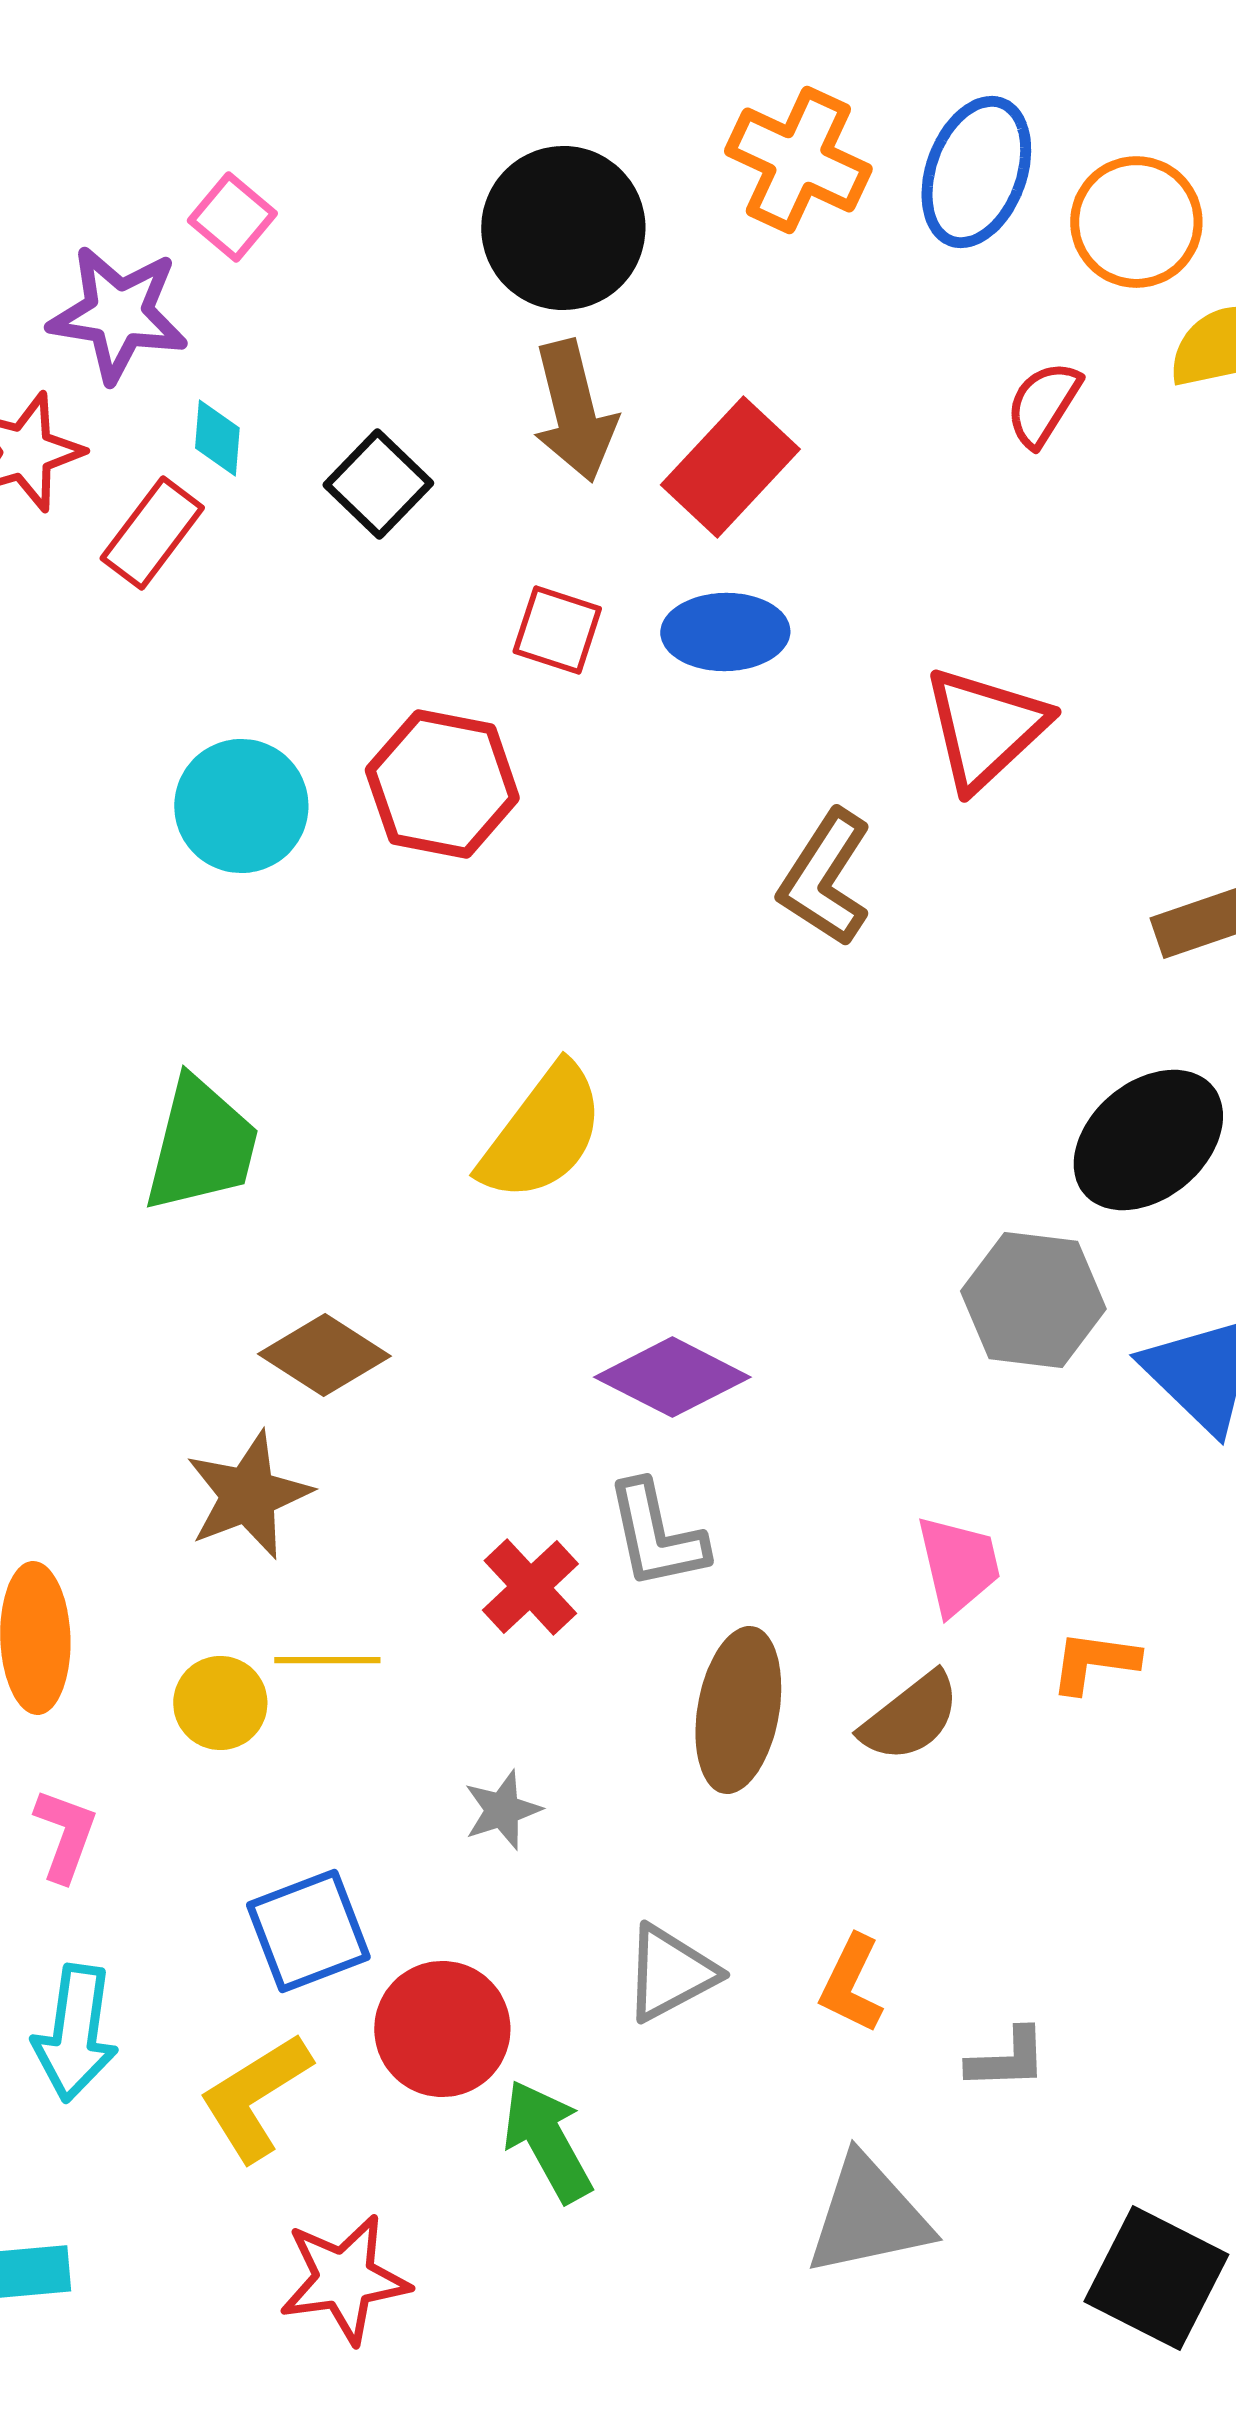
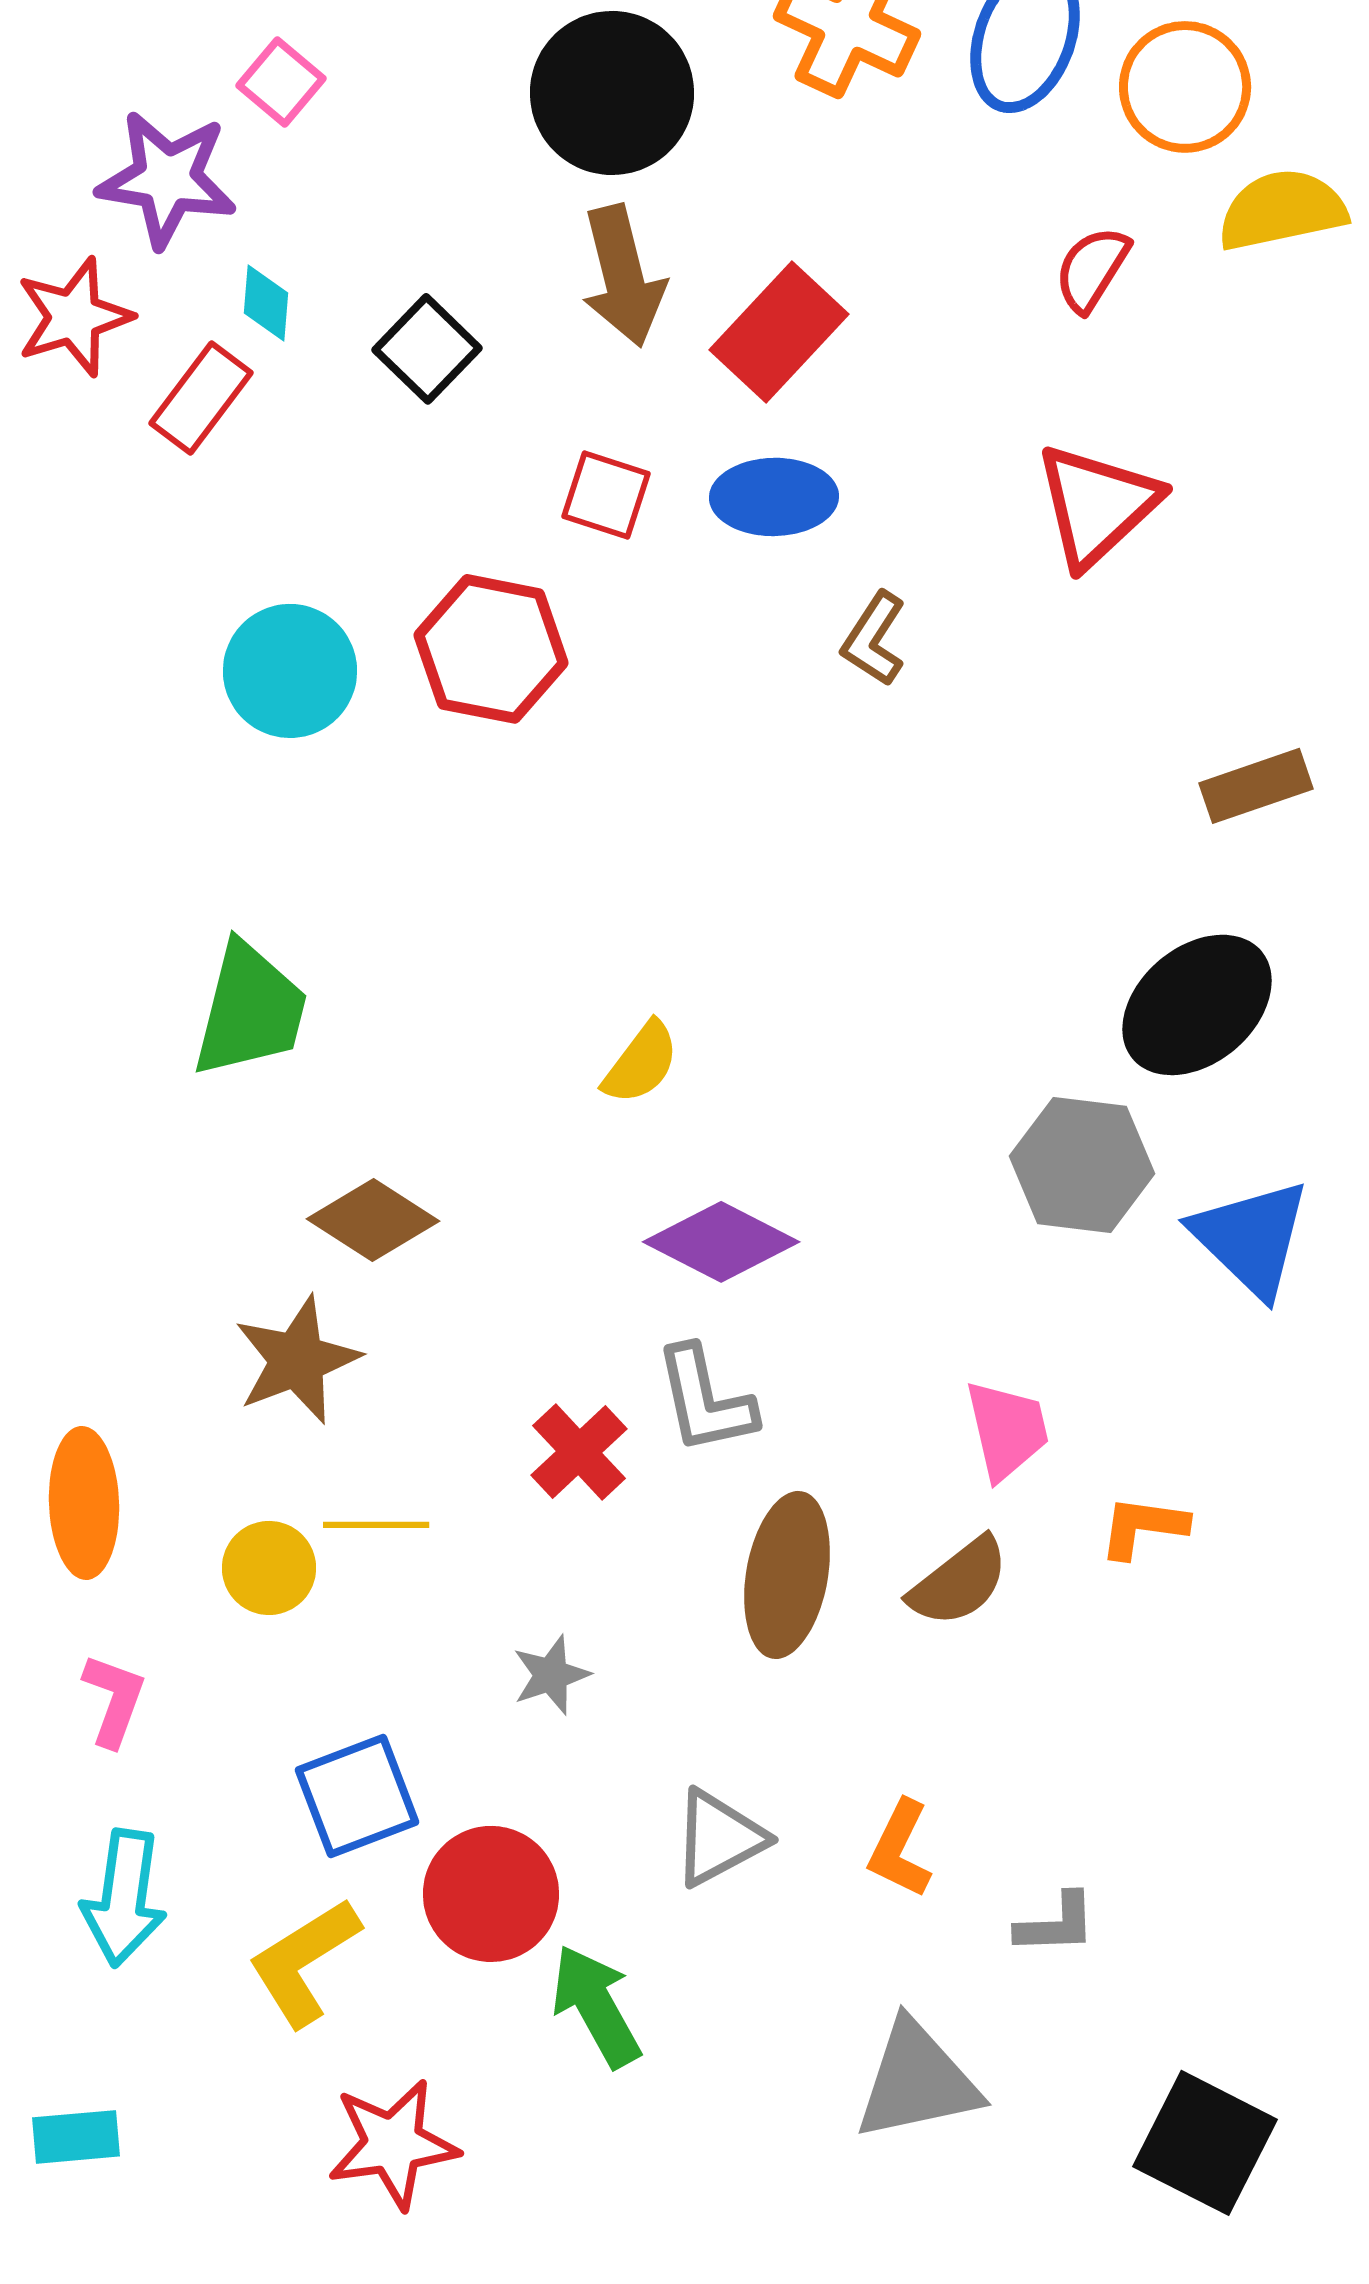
red triangle: (985, 728) -> (1097, 505), moved
brown L-shape: (825, 878) -> (874, 639), moved, size x0.7
yellow semicircle: (542, 1133) -> (641, 1063), moved, size x0.6

